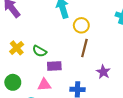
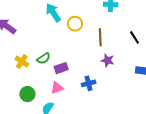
brown line: (84, 48) -> (100, 37), moved
green semicircle: (39, 51) -> (44, 58), turned -48

